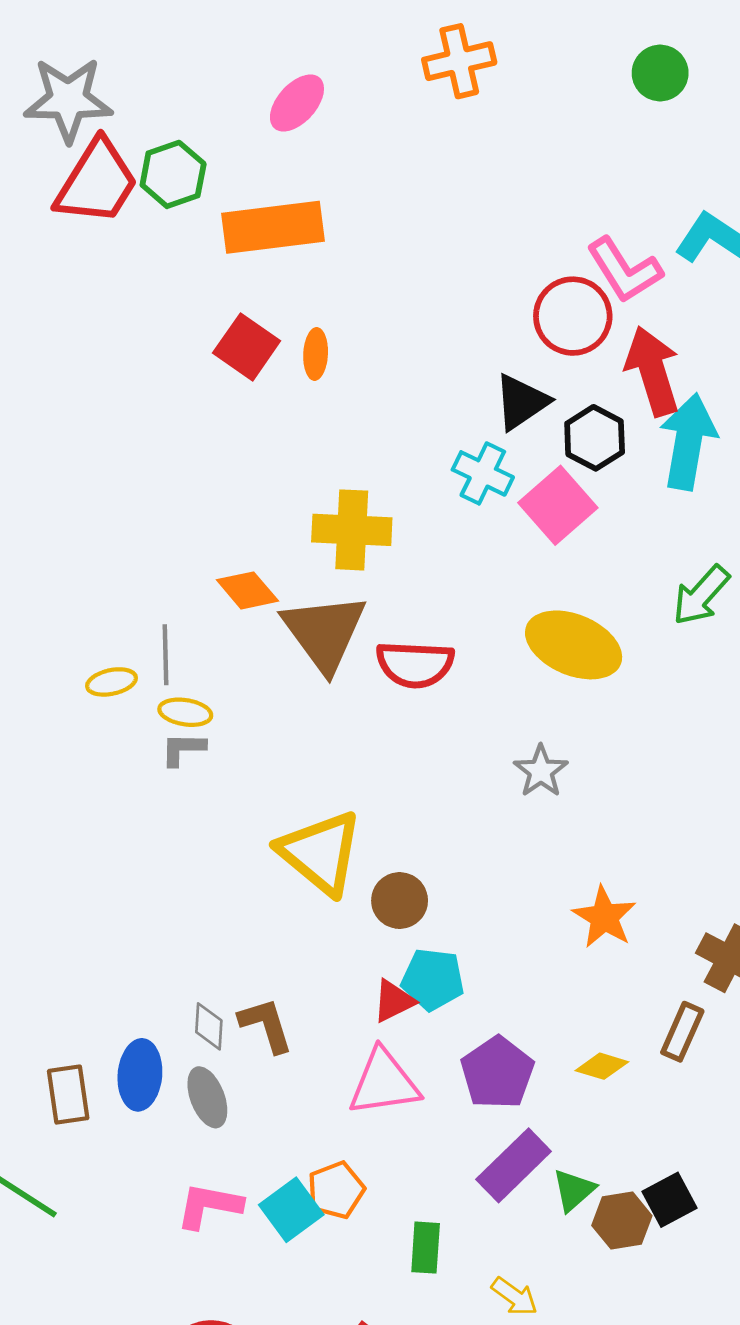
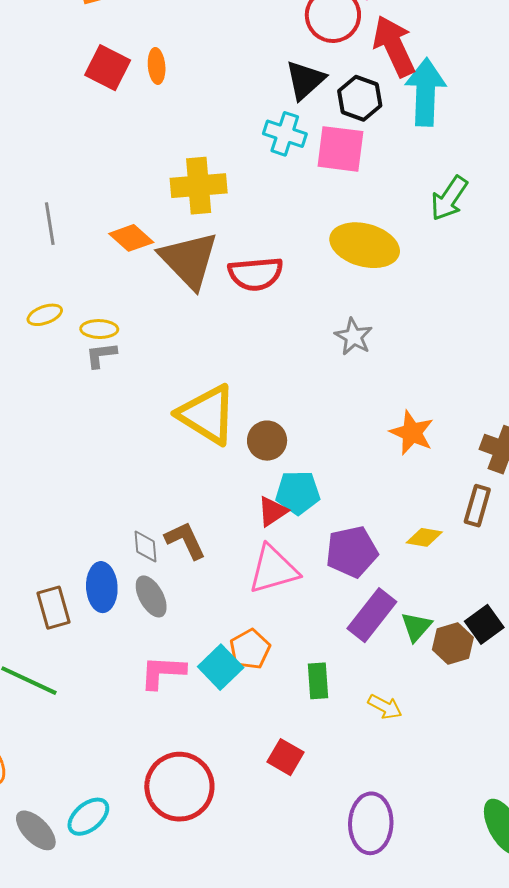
pink square: (558, 505) -> (340, 149), turned -34
gray line: (165, 655) -> (50, 224), moved
purple pentagon: (497, 1073) -> (352, 552), turned 30

